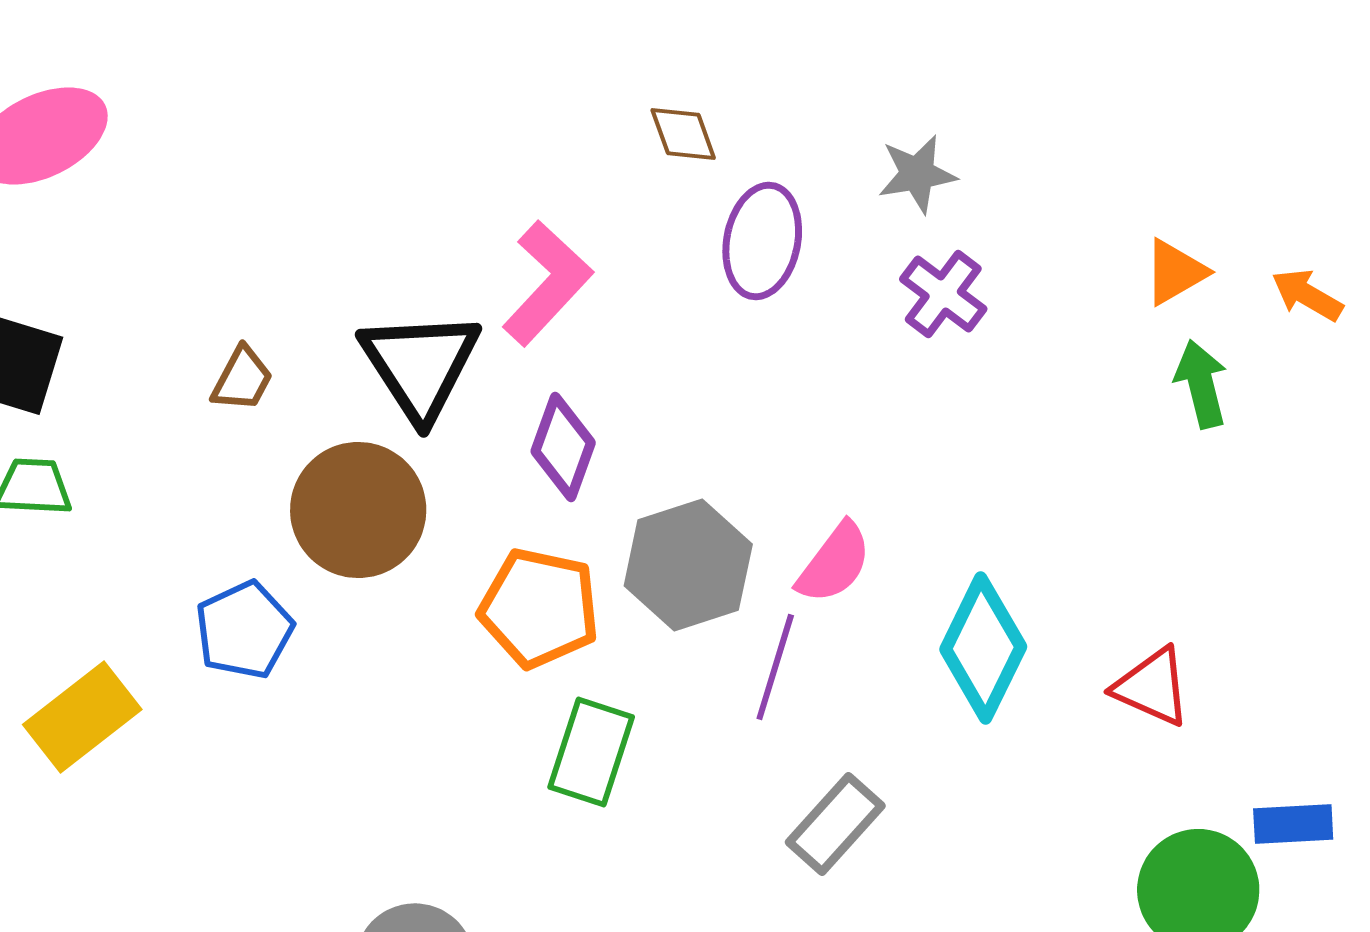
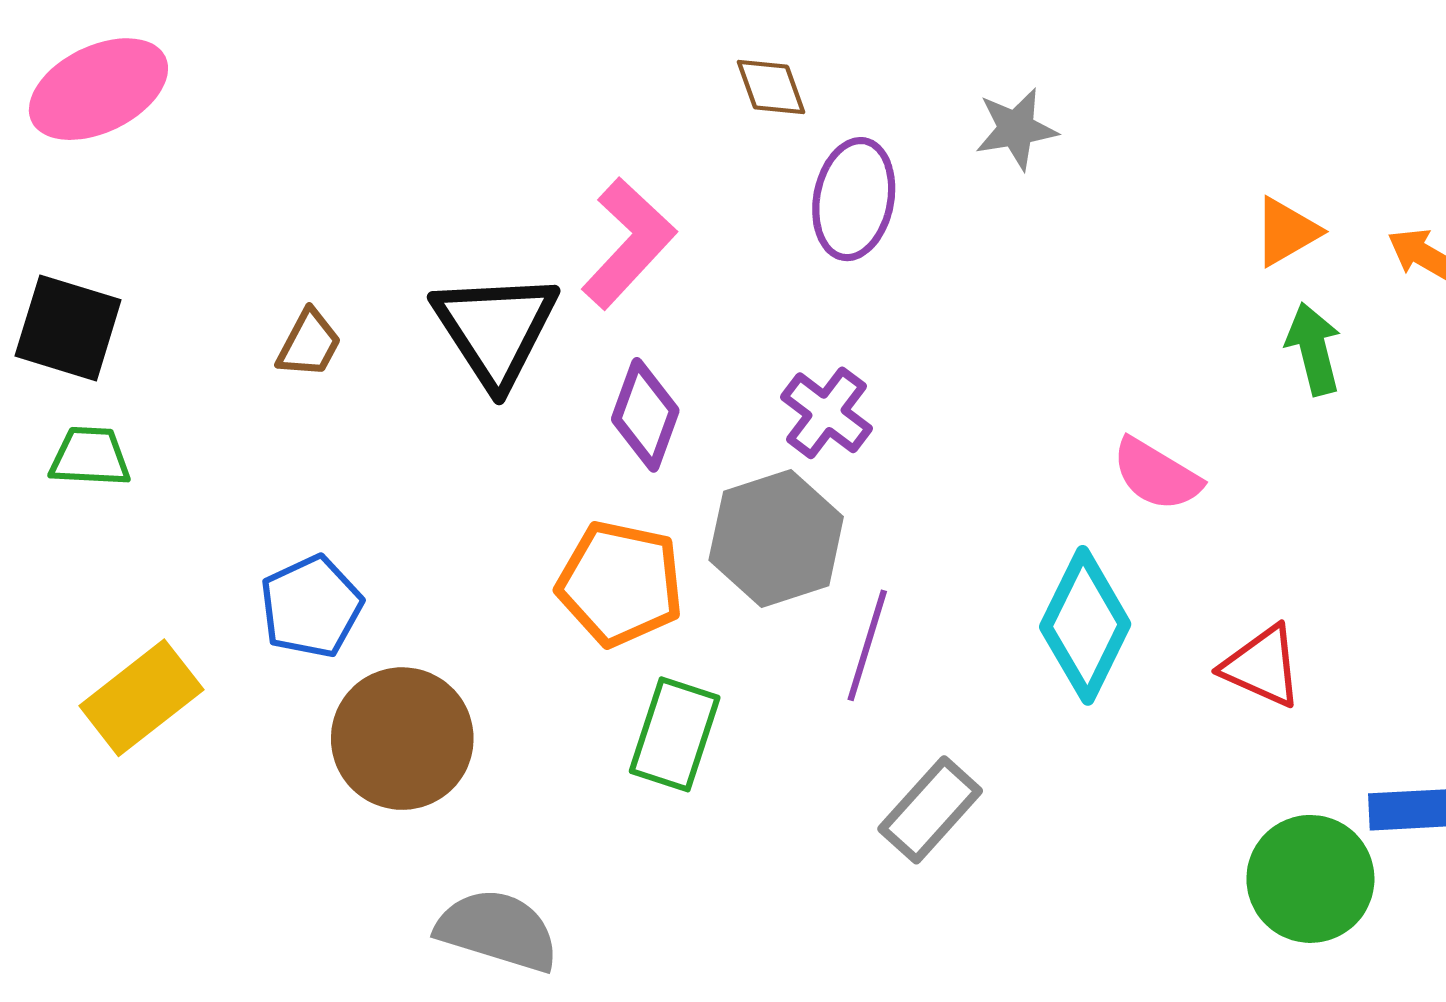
purple cross: (943, 294) -> (826, 413), moved
brown circle: (358, 510) -> (402, 739), moved
pink semicircle: (834, 563) -> (1156, 475), moved, turned 84

